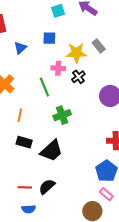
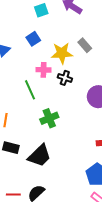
blue square: (49, 38) -> (33, 39), turned -32
black cross: (78, 77) -> (65, 78), turned -32

